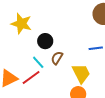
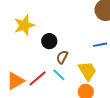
yellow star: (21, 24) -> (24, 25), turned -30
cyan line: (38, 62) -> (59, 75), moved

